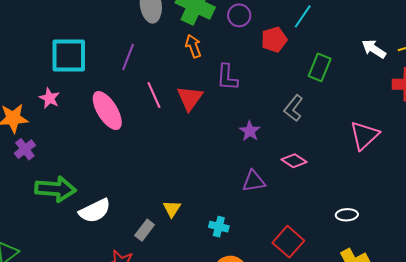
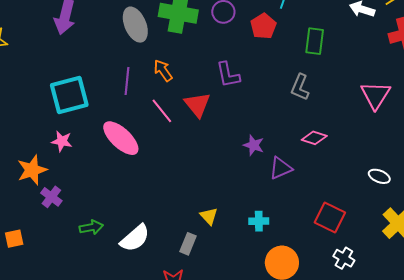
orange arrow: (193, 46) -> (163, 71), moved
purple star: (250, 131) -> (254, 145), moved
green arrow: (56, 189) -> (91, 227), size x0.6
white ellipse: (347, 215) -> (379, 176), turned 40

